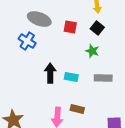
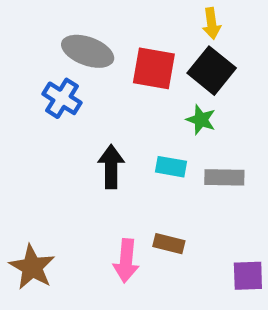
red square: (70, 27) -> (154, 68), size x1.5
black square: (97, 28) -> (212, 71), size x1.5
cyan rectangle: (71, 77) -> (171, 167), moved

